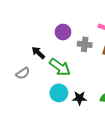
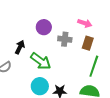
black arrow: (38, 53) -> (20, 47), turned 72

